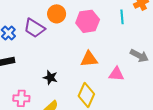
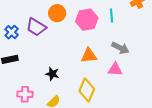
cyan line: (122, 17) -> (112, 16), moved
gray arrow: (139, 56) -> (120, 48), moved

